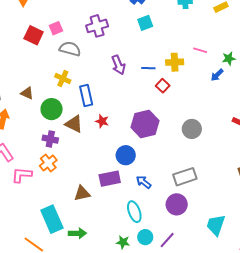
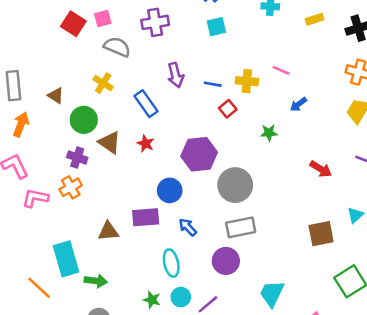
green star: (229, 58) -> (269, 133), moved
blue rectangle: (86, 96) -> (146, 104), moved, turned -30
gray circle: (192, 129) -> (235, 185), moved, size x1.4

